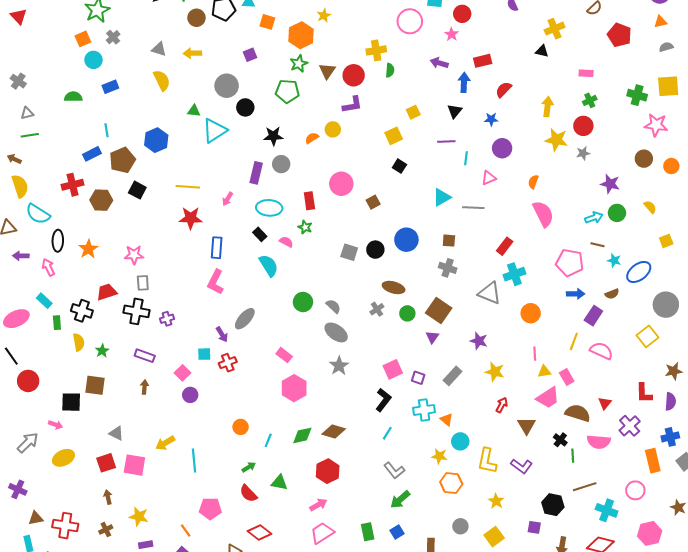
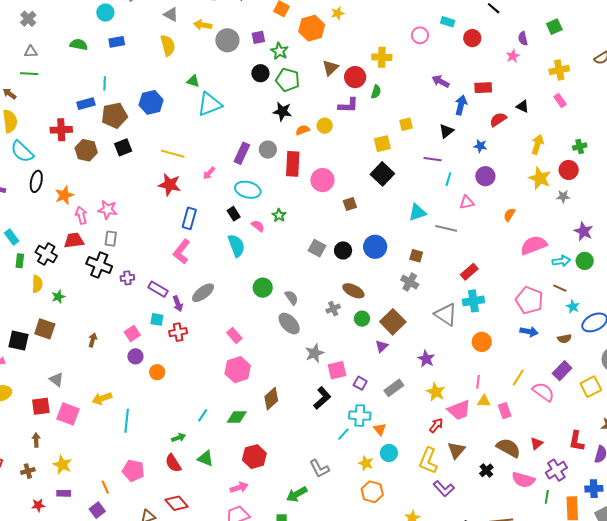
pink circle: (410, 21) -> (420, 35), size x0.7
pink star: (452, 34) -> (513, 56), moved
black triangle: (542, 51) -> (523, 106), moved
green star: (299, 64) -> (279, 51), moved, turned -30
green semicircle: (390, 70) -> (376, 92), moved
pink rectangle: (586, 73) -> (560, 101), moved, turned 40
gray circle: (227, 86) -> (227, 40), moved
black circle: (245, 107) -> (260, 73), moved
black star: (273, 136) -> (282, 111), moved
black square: (399, 166) -> (382, 174), size x1.6
black square: (137, 190) -> (123, 147), turned 30
red rectangle: (309, 201) -> (293, 164), moved, size x1.4
pink semicircle: (543, 214) -> (534, 245), moved, turned -96
pink arrow: (48, 267) -> (81, 215), moved
purple rectangle: (593, 316) -> (562, 371), moved
purple rectangle: (145, 356) -> (158, 289), moved
gray star: (339, 366) -> (315, 353), moved
pink trapezoid: (548, 398) -> (459, 410), moved
orange circle: (241, 427) -> (157, 372), moved
brown diamond: (334, 432) -> (271, 399), moved, turned -70
cyan line: (387, 433) -> (343, 434), moved
green line: (573, 456) -> (547, 497), moved
yellow L-shape: (487, 461) -> (428, 461), moved
green arrow: (400, 500) -> (297, 494), moved

